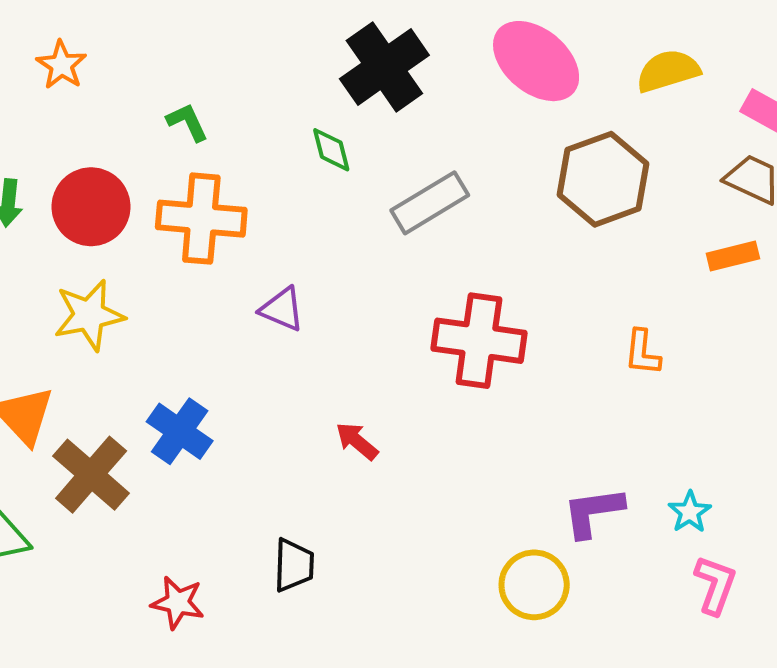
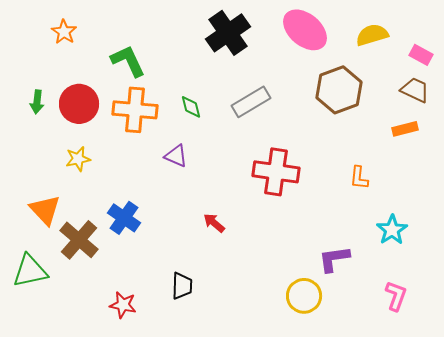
green L-shape: (188, 122) -> (128, 61), size x1.6
green diamond: (331, 150) -> (191, 107), moved
yellow star: (89, 315) -> (78, 159), size x0.7
cyan star: (690, 512) -> (392, 230), moved, size x1.4

